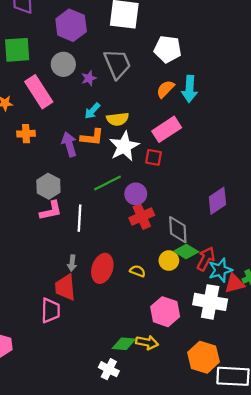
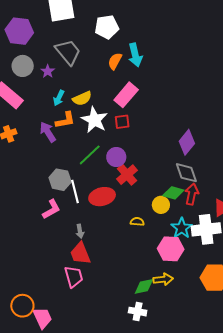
gray hexagon: (48, 186) -> (60, 180), moved
pink L-shape: (51, 211) -> (51, 209), moved
gray diamond: (178, 230) -> (186, 173), moved
red ellipse: (102, 268) -> (102, 197), moved, turned 75
cyan star: (220, 270) -> (182, 228), moved

